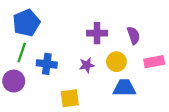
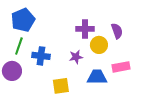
yellow circle: (116, 62) -> (99, 45), moved
pink rectangle: (154, 62) -> (121, 67), moved
blue trapezoid: (124, 88) -> (97, 77), moved

